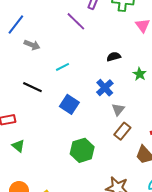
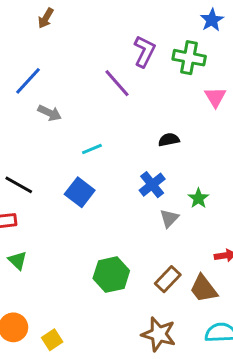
green star: (140, 74) -> (198, 198), moved
black line: (32, 87) -> (19, 185), moved
blue square: (69, 104) -> (80, 192), moved
brown rectangle: (122, 131) -> (168, 279), moved

